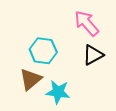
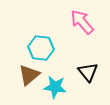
black triangle: (93, 55) -> (88, 72), moved, turned -40

